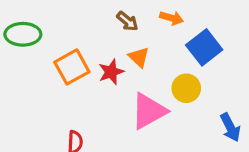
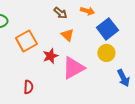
red star: (111, 72) -> (50, 56), moved
yellow circle: (186, 88) -> (106, 53), moved

